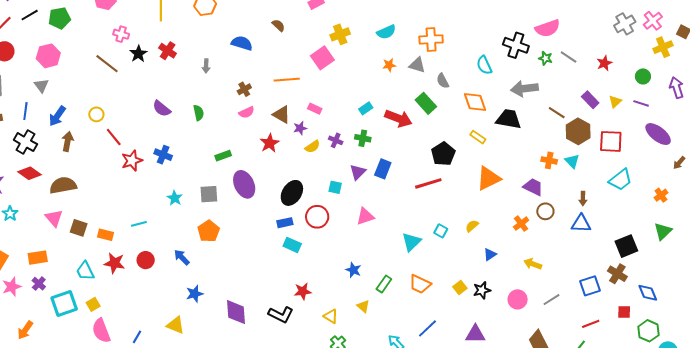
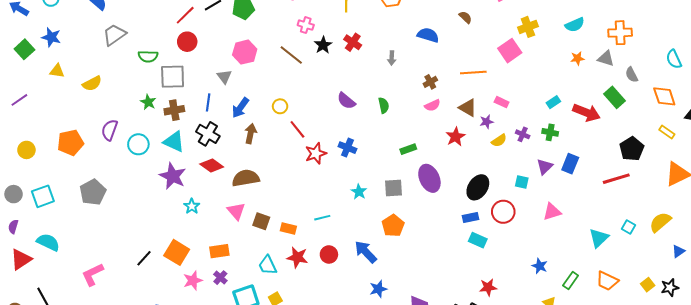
pink hexagon: (48, 56) -> (245, 52), moved
yellow semicircle: (472, 226) -> (660, 222), size x1.6
blue arrow: (182, 257) -> (366, 252), size x1.4

